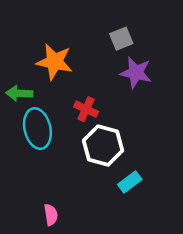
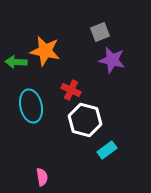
green arrow: (19, 93) -> (16, 62), moved

